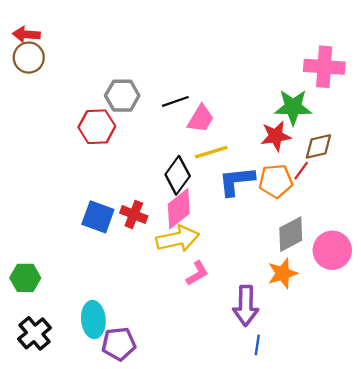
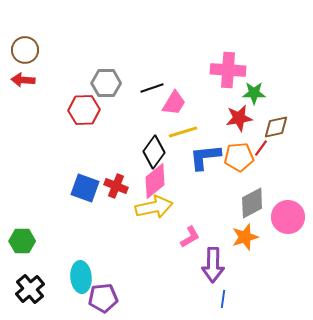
red arrow: (26, 34) -> (23, 80), moved
pink cross: (324, 67) -> (228, 70), moved
green star: (293, 107) -> (254, 93), size x0.7
pink L-shape: (197, 273) -> (190, 237), moved

